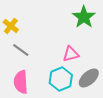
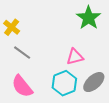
pink semicircle: (21, 82) -> (22, 86), turned -35

